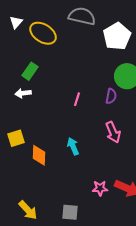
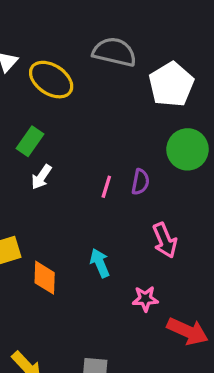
white arrow: (23, 93) -> (41, 177), moved, turned -49
purple semicircle: (111, 96) -> (140, 182), moved
pink star: (100, 188) -> (145, 299), moved

